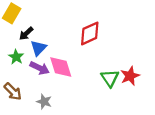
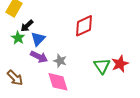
green star: (16, 57) -> (18, 38), moved
pink diamond: (61, 67) -> (58, 82), moved
gray star: (44, 102) -> (60, 61), moved

